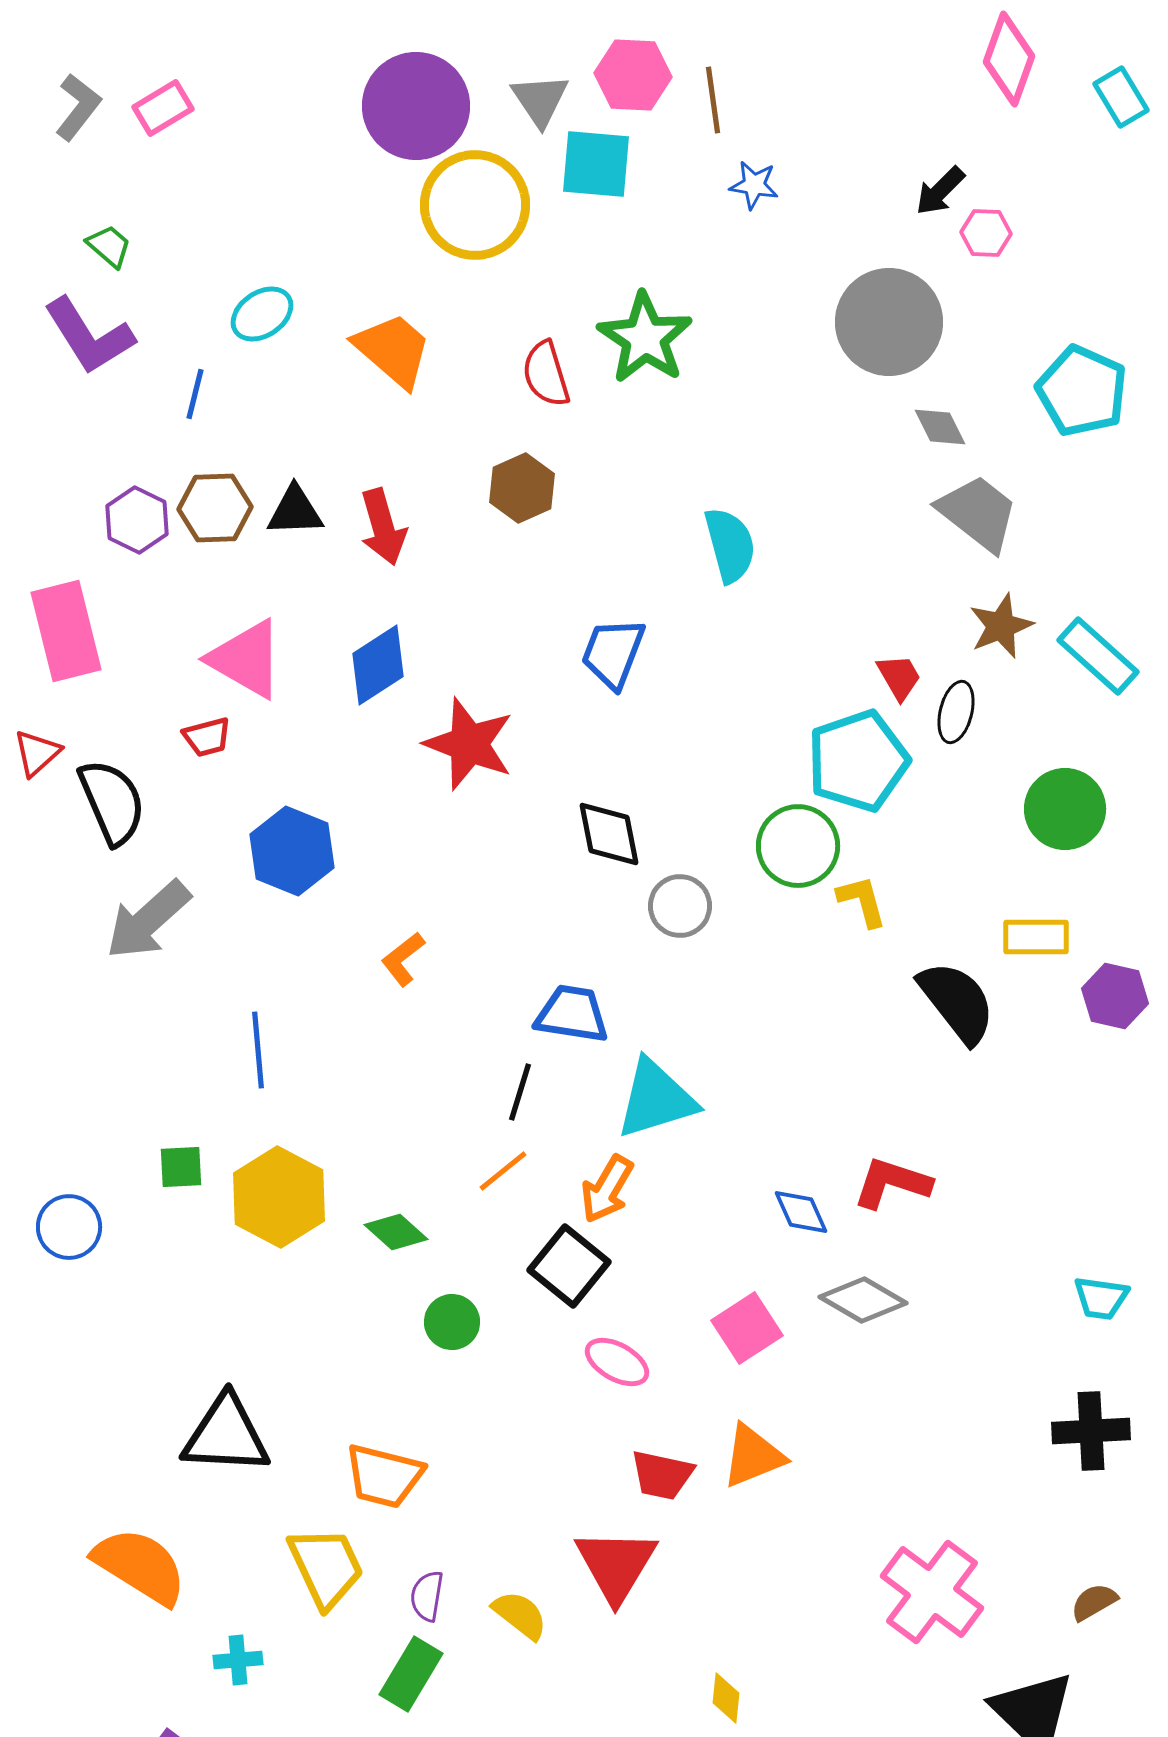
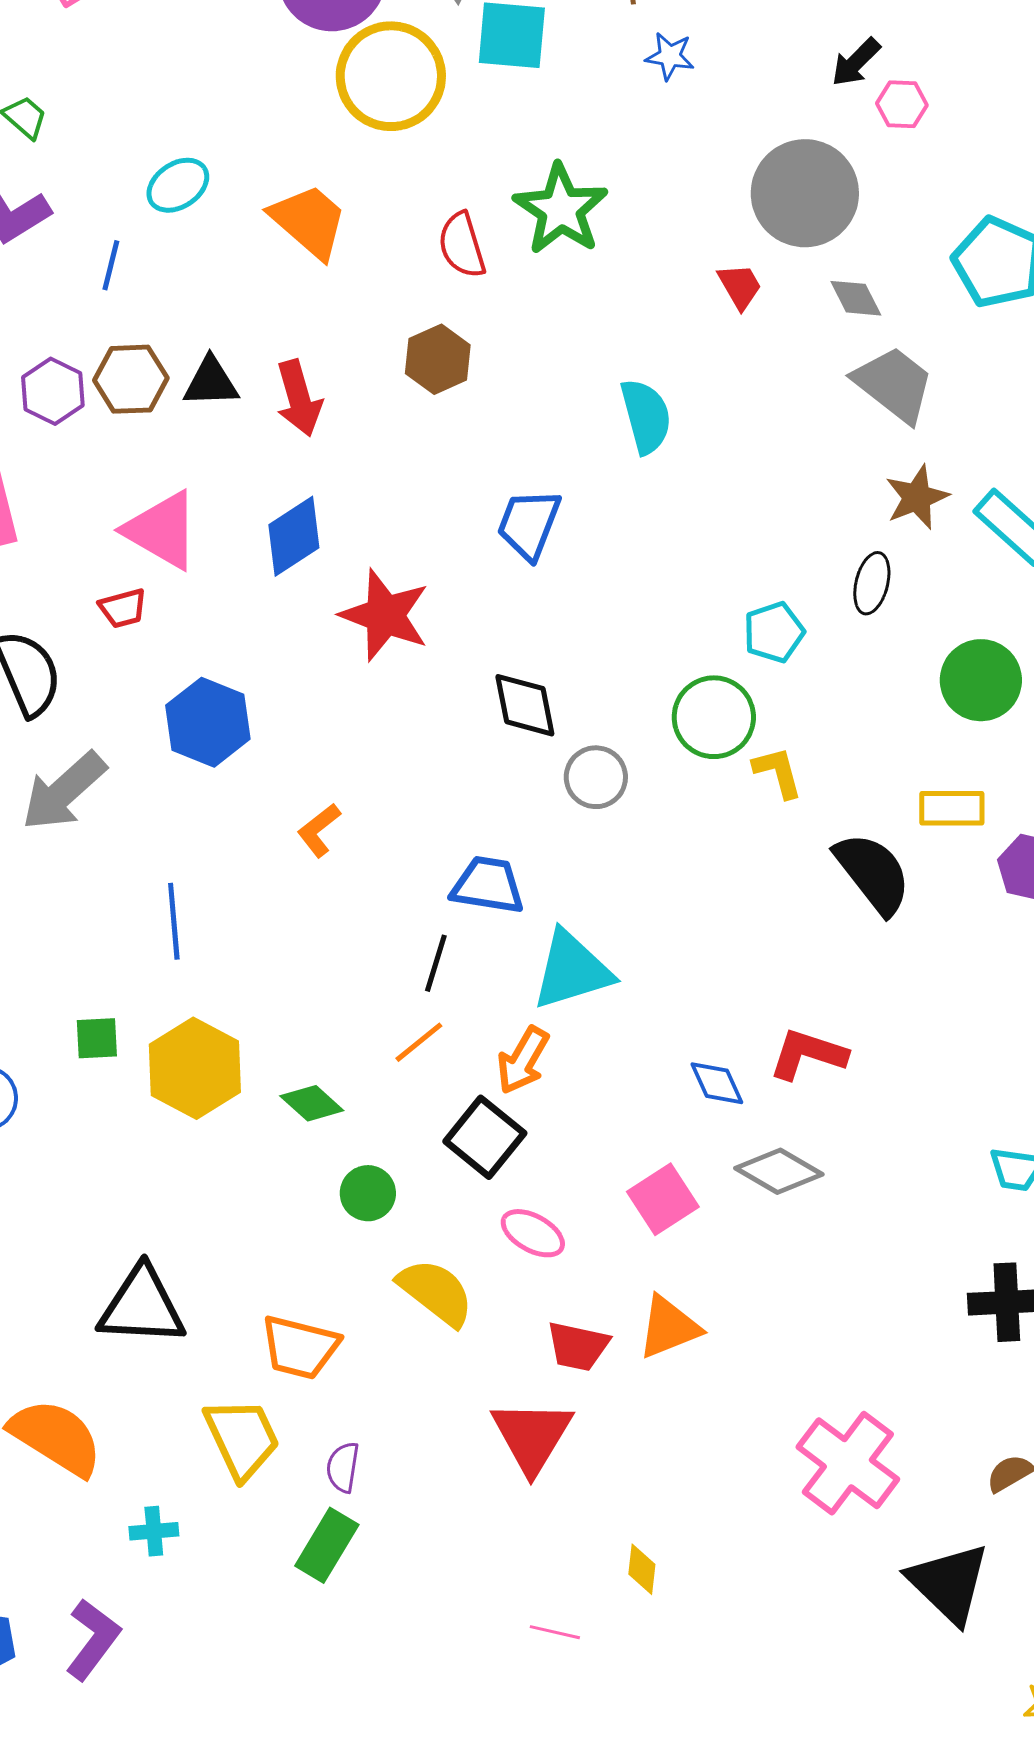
red trapezoid: (899, 677) -> (740, 286), moved
cyan pentagon: (858, 761) -> (774, 632), size x0.6
yellow semicircle: (520, 1615) -> (436, 1292), moved, size x1.4

